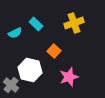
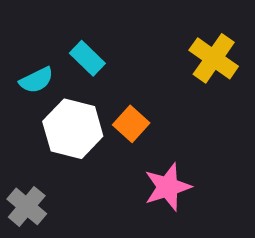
yellow cross: (74, 23) -> (214, 58), moved, turned -36
white hexagon: (30, 70) -> (73, 129), moved

